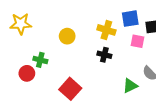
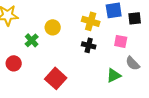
pink square: (137, 41) -> (121, 41), moved
green cross: (40, 60) -> (32, 40), moved, turned 32

